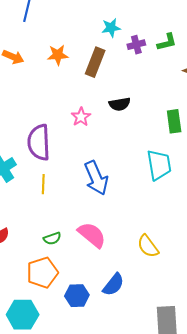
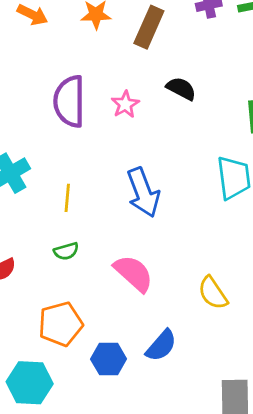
black semicircle: (120, 104) -> (181, 89), turned -145
purple semicircle: (39, 142) -> (69, 101), moved
green semicircle: (52, 238) -> (66, 251), moved

